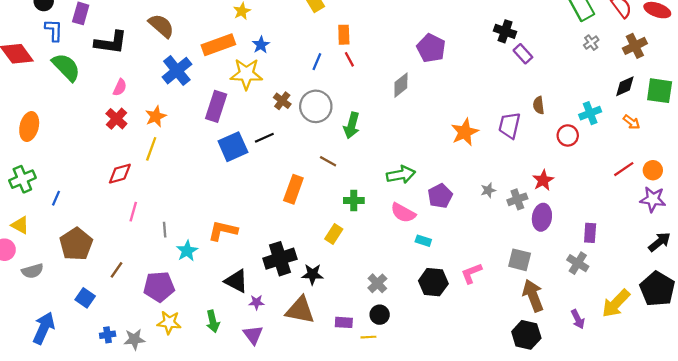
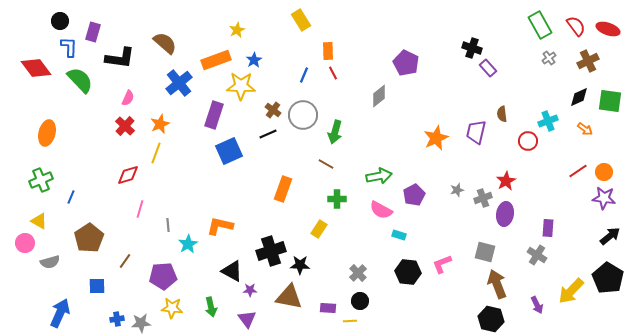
black line: (264, 138) -> (268, 134), moved
brown line: (328, 161) -> (326, 164), moved
blue square: (85, 298) -> (97, 286), turned -36

